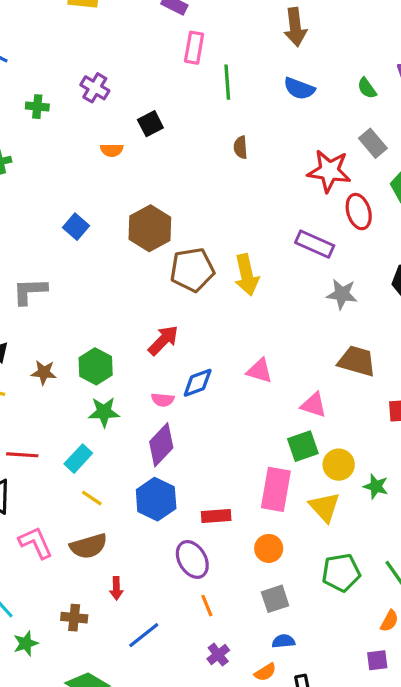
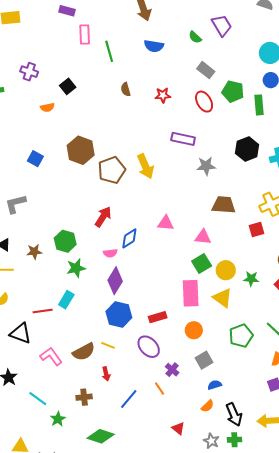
red star: (329, 171) -> (163, 95), moved, size x0.6
red ellipse: (359, 212) -> (204, 102), moved
red line: (22, 455) -> (43, 311), moved
yellow line: (92, 498) -> (108, 345), moved
orange line: (207, 606) -> (160, 389), moved
purple cross: (218, 655) -> (172, 370), moved

